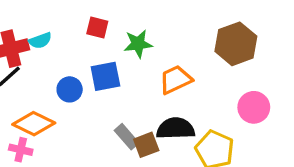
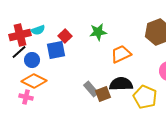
red square: (97, 27) -> (65, 36), moved, turned 32
blue square: (105, 76) -> (56, 50), moved
blue circle: (70, 89) -> (32, 60), moved

